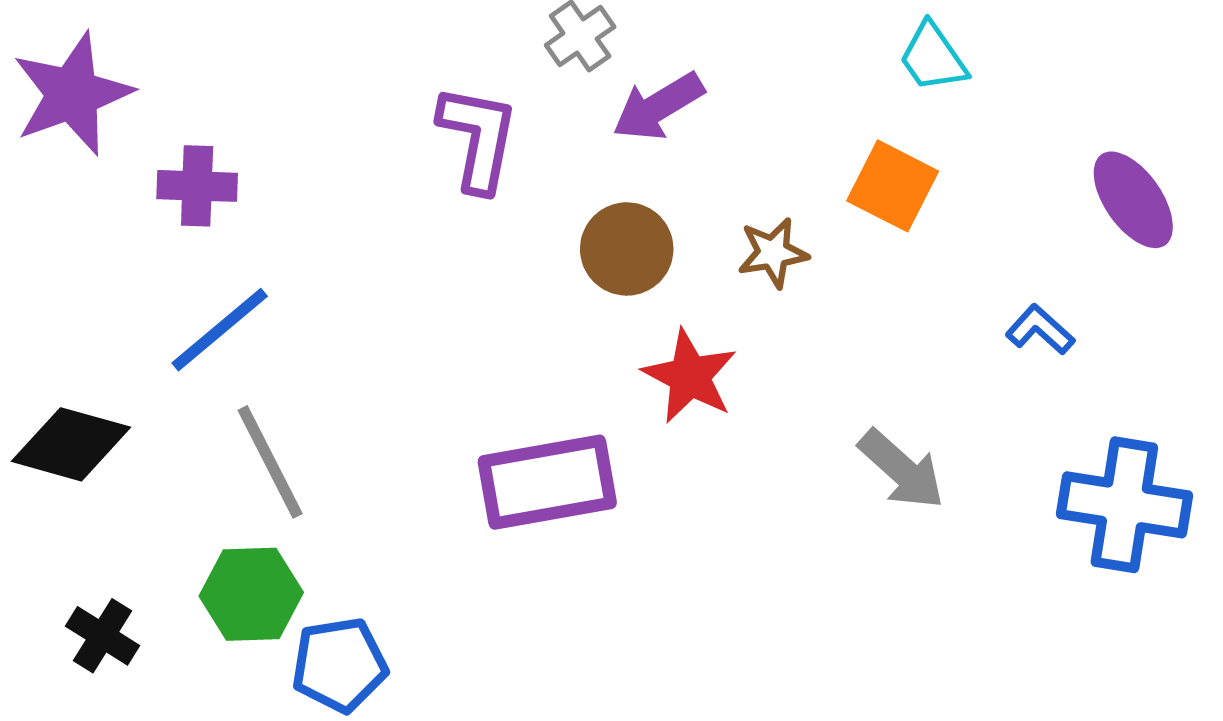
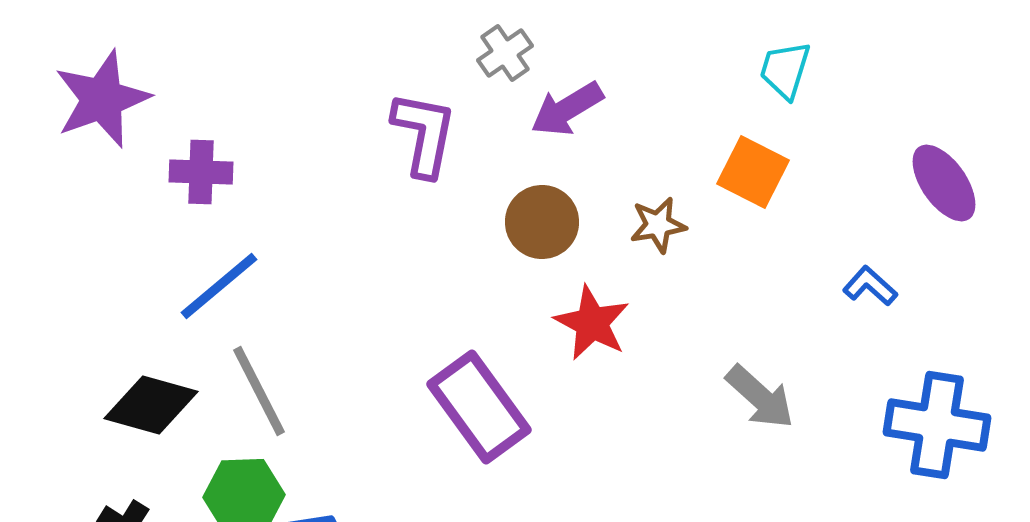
cyan trapezoid: (933, 57) -> (785, 70), turned 52
black diamond: (71, 444) -> (151, 405), moved
purple rectangle: (547, 482) -> (479, 407), turned 64

